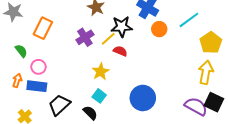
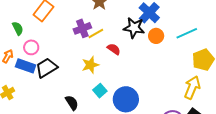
black star: (122, 27) -> (134, 28), moved
yellow line: (108, 39) -> (96, 33), moved
cyan square: (99, 96) -> (100, 91), moved
black trapezoid: (59, 105) -> (46, 68), moved

